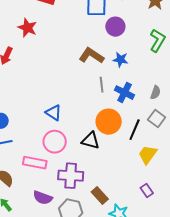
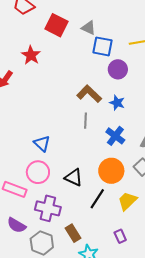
gray line: (102, 85) -> (86, 121), moved
orange circle: (109, 122) -> (111, 171), moved
black line: (135, 130) -> (97, 199), moved

